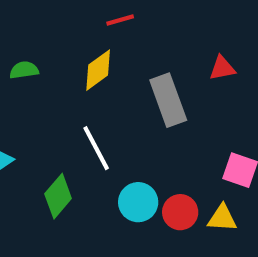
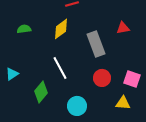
cyan circle: (138, 202) -> (77, 106), moved
red circle: (180, 212) -> (102, 78), moved

